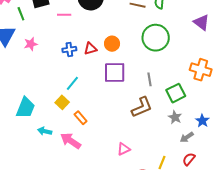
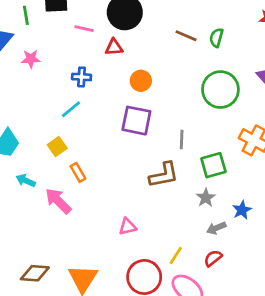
green circle: (156, 38) -> (220, 90), moved
red triangle: (90, 49) -> (114, 47), moved
cyan line: (72, 83) -> (71, 109), moved

